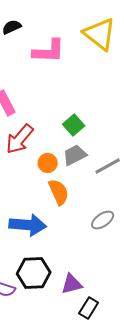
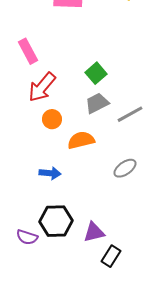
orange circle: (48, 163) -> (52, 119), moved
orange semicircle: (59, 192) -> (81, 140), turned -80
blue arrow: (28, 225) -> (50, 173), size x0.6

